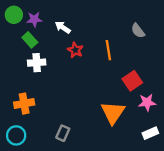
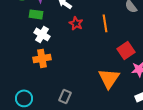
green rectangle: (30, 40) -> (36, 14), turned -40
white cross: (37, 63) -> (42, 34), turned 35
orange cross: (24, 104) -> (42, 58), moved

